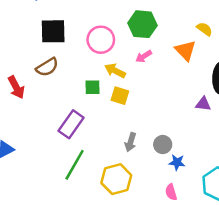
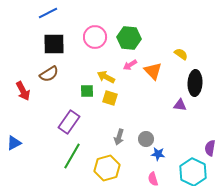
yellow semicircle: (204, 29) -> (181, 54), moved
pink circle: (101, 40) -> (95, 37), moved
orange triangle: (185, 50) -> (153, 71), moved

